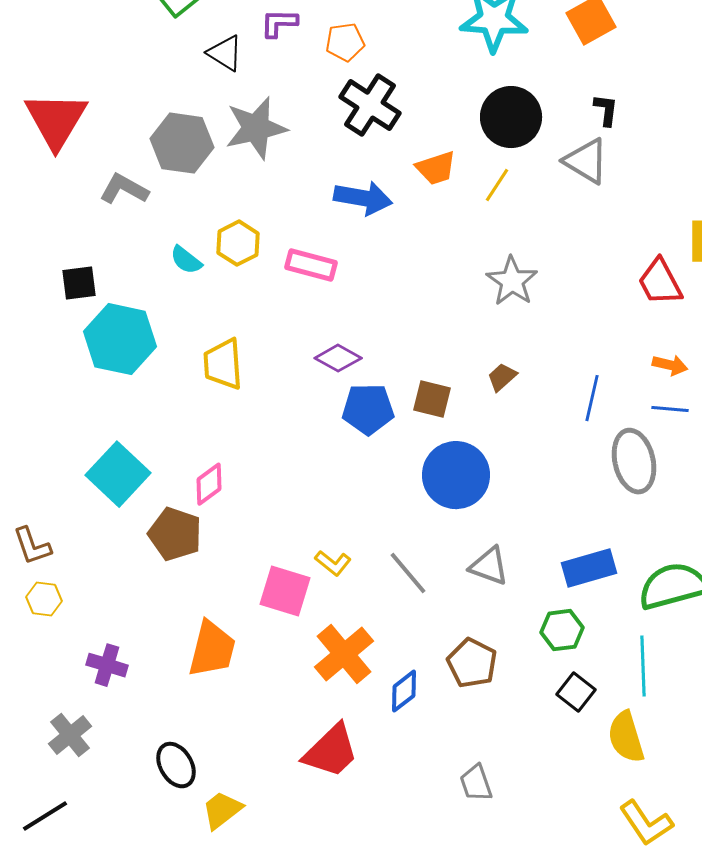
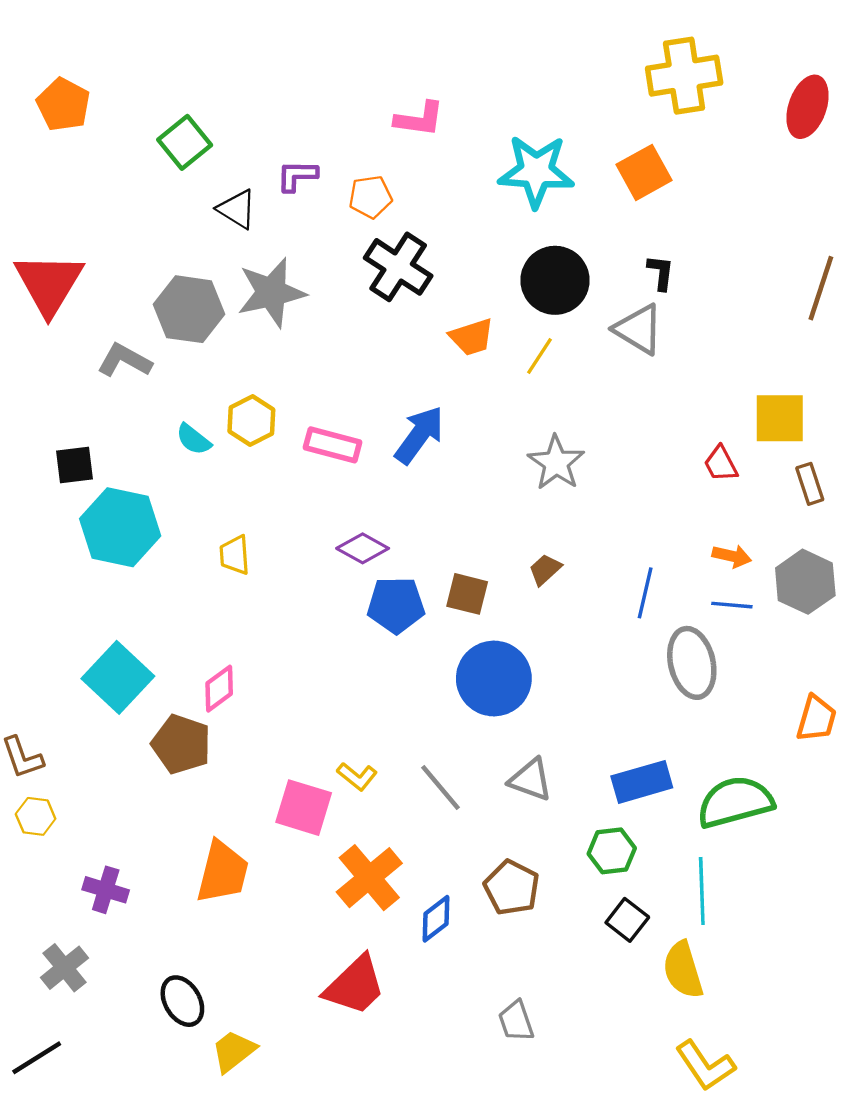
blue arrow: (363, 198) -> (419, 435), moved, turned -64
red trapezoid: (660, 282) -> (721, 464), size x0.7
yellow trapezoid: (223, 364) -> (235, 555), size x0.7

